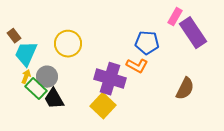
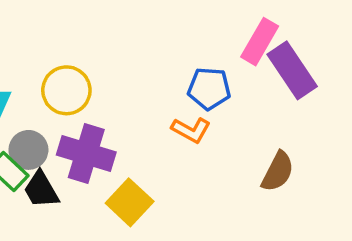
pink rectangle: (175, 17) -> (260, 42), size x1.4
purple cross: (110, 79) -> (86, 154), moved

